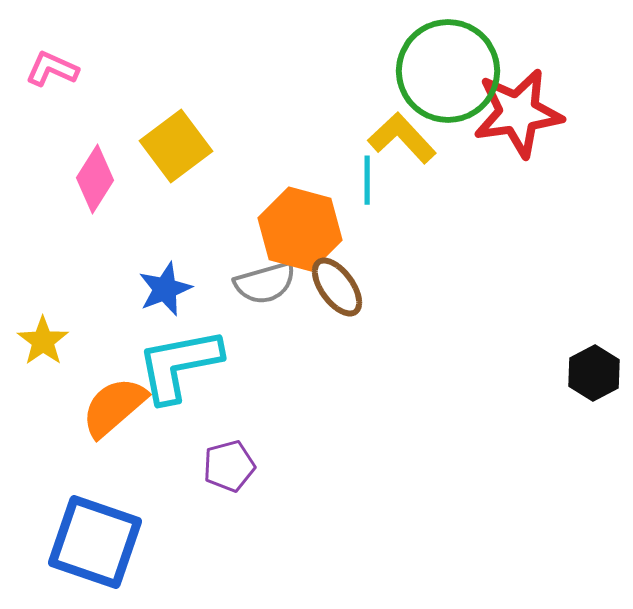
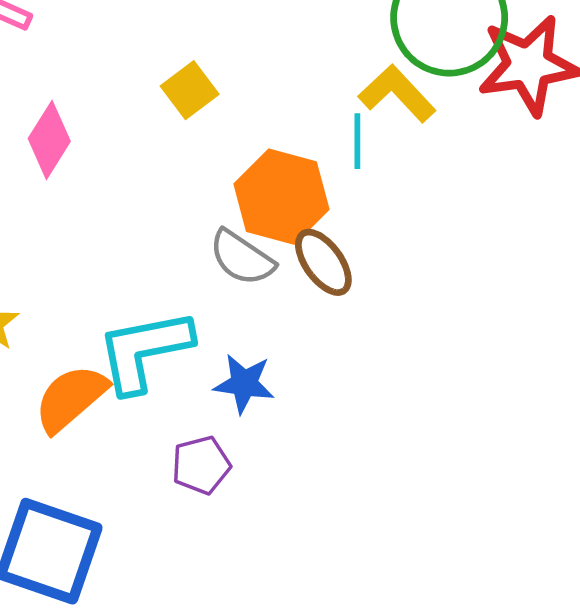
yellow square: (176, 146) -> (190, 90), moved, size x0.7
gray semicircle: (265, 283) -> (242, 258), turned 50
blue star: (165, 289) -> (244, 384), moved, turned 30

